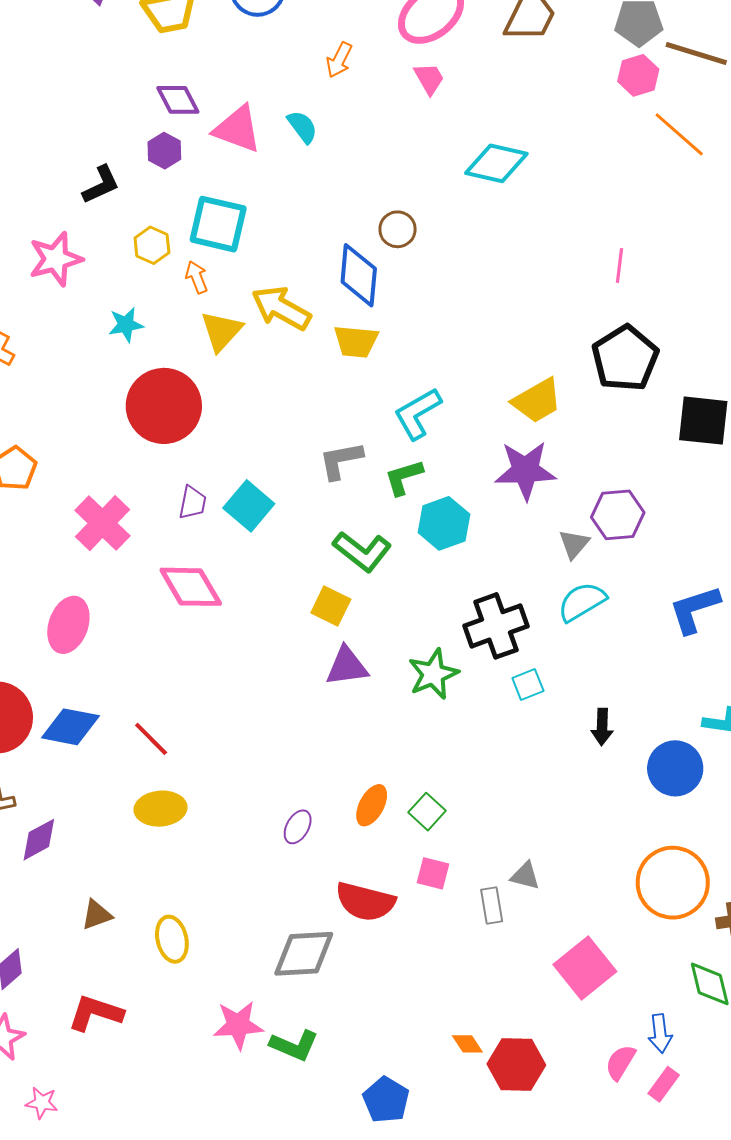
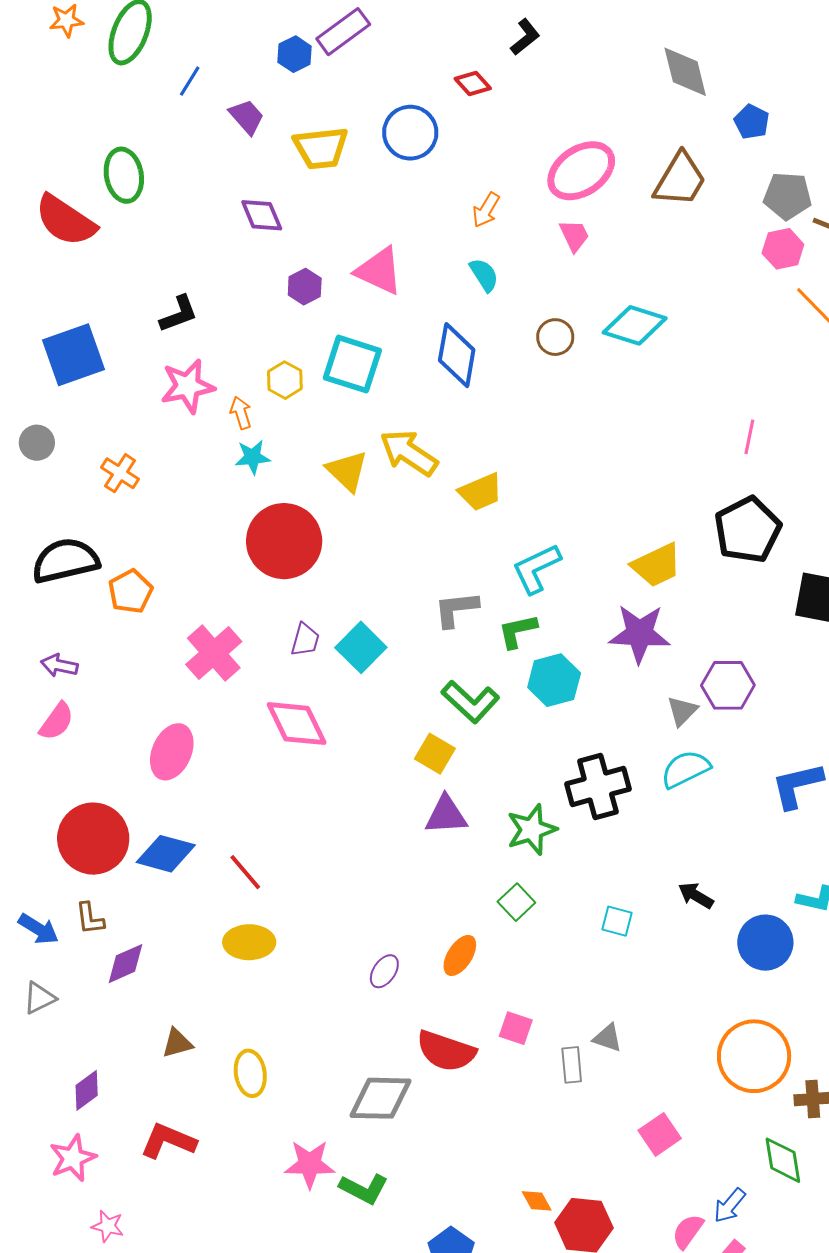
purple diamond: (178, 100) -> (262, 215), moved
cyan semicircle: (302, 127) -> (484, 275), moved
black L-shape: (101, 185) -> (179, 314), moved
brown circle: (398, 229) -> (555, 337), moved
blue diamond: (359, 275) -> (457, 355), moved
orange arrow: (197, 277) -> (241, 413), moved
yellow triangle: (221, 331) -> (347, 471), turned -33
yellow trapezoid: (356, 341) -> (481, 492), turned -33
cyan square: (528, 684) -> (617, 921), moved, turned 32
black arrow: (602, 727) -> (696, 895), turned 114
green square: (427, 812) -> (516, 902), moved
pink square: (585, 968) -> (660, 1134), size x0.7
blue arrow: (660, 1033) -> (730, 1206), turned 42

